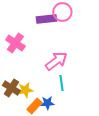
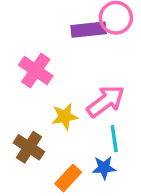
yellow star: (25, 90) -> (65, 117), moved
blue star: (47, 103) -> (104, 168), moved

